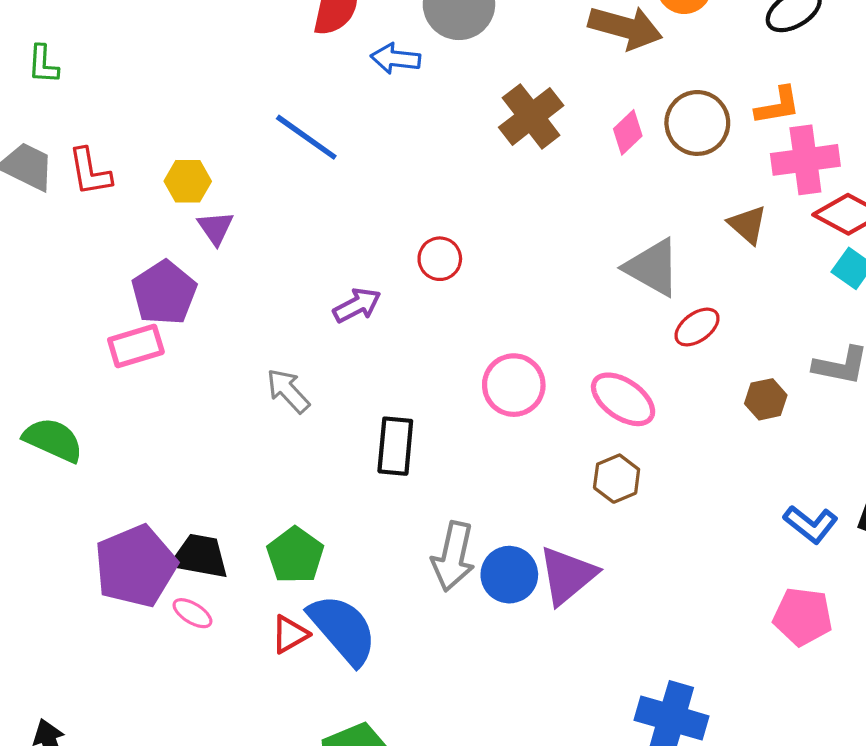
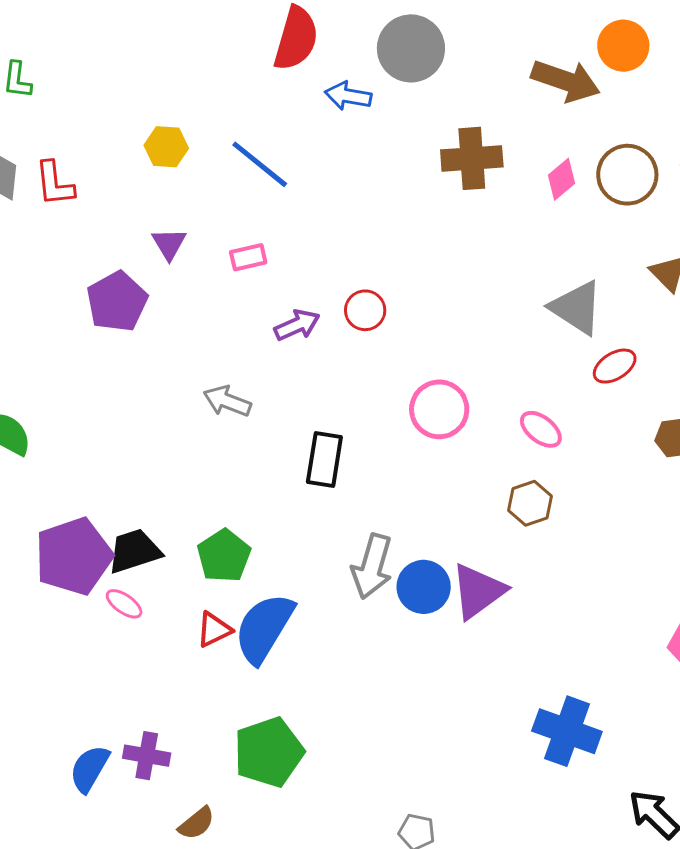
brown cross: (531, 116) -> (472, 158), turned 30
yellow hexagon: (188, 181) -> (166, 147), moved
red circle: (440, 259) -> (365, 310), moved
pink rectangle: (136, 346) -> (248, 257), moved, size x0.7
gray arrow: (288, 391) -> (227, 401), turned -30
pink ellipse: (623, 399) -> (541, 429), size x0.7
black trapezoid: (200, 556) -> (134, 551), turned -32
blue semicircle: (343, 629) -> (264, 628), turned -112

